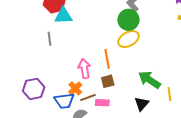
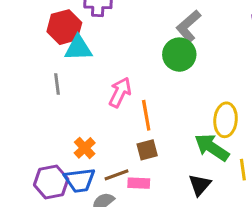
yellow ellipse: (129, 39) -> (226, 120), moved, turned -55
pink arrow: (84, 69) -> (120, 92), moved, turned 36
orange cross: (75, 88) -> (85, 148), moved
purple hexagon: (34, 89) -> (51, 182), moved

